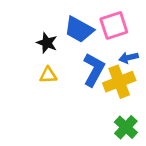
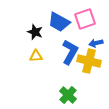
yellow cross: (119, 82) -> (89, 61), turned 35
green cross: (126, 127) -> (68, 95), moved

